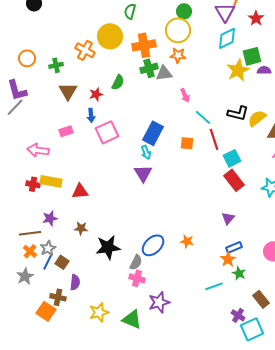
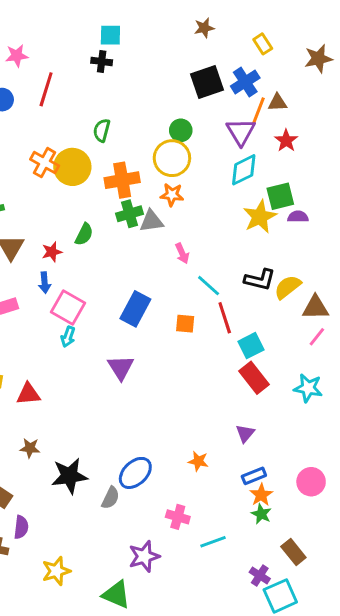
orange cross: (85, 50) -> (45, 163), moved
pink square: (107, 132) -> (68, 307), turned -35
cyan arrow: (146, 152) -> (68, 337), moved, turned 40
orange star: (187, 241) -> (198, 461), moved
orange star: (228, 259) -> (261, 495), moved
pink cross: (137, 278) -> (178, 517), moved
cyan line: (214, 286) -> (213, 542), moved
green triangle: (132, 319) -> (116, 594), moved

